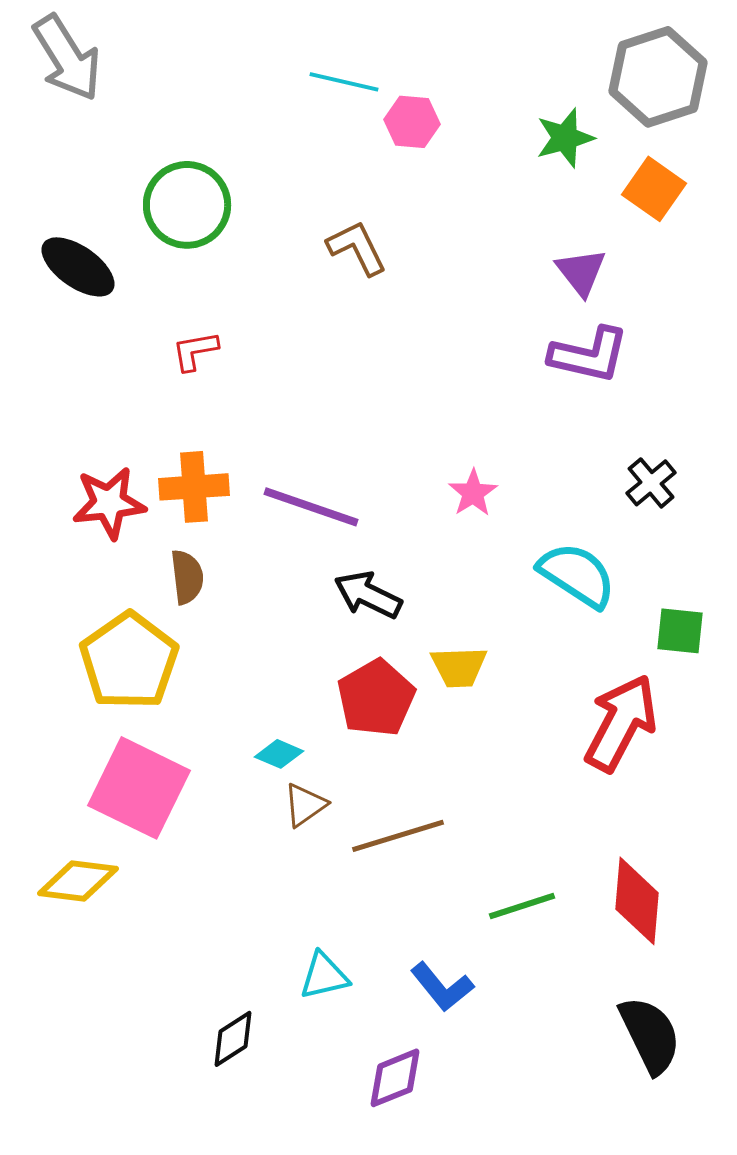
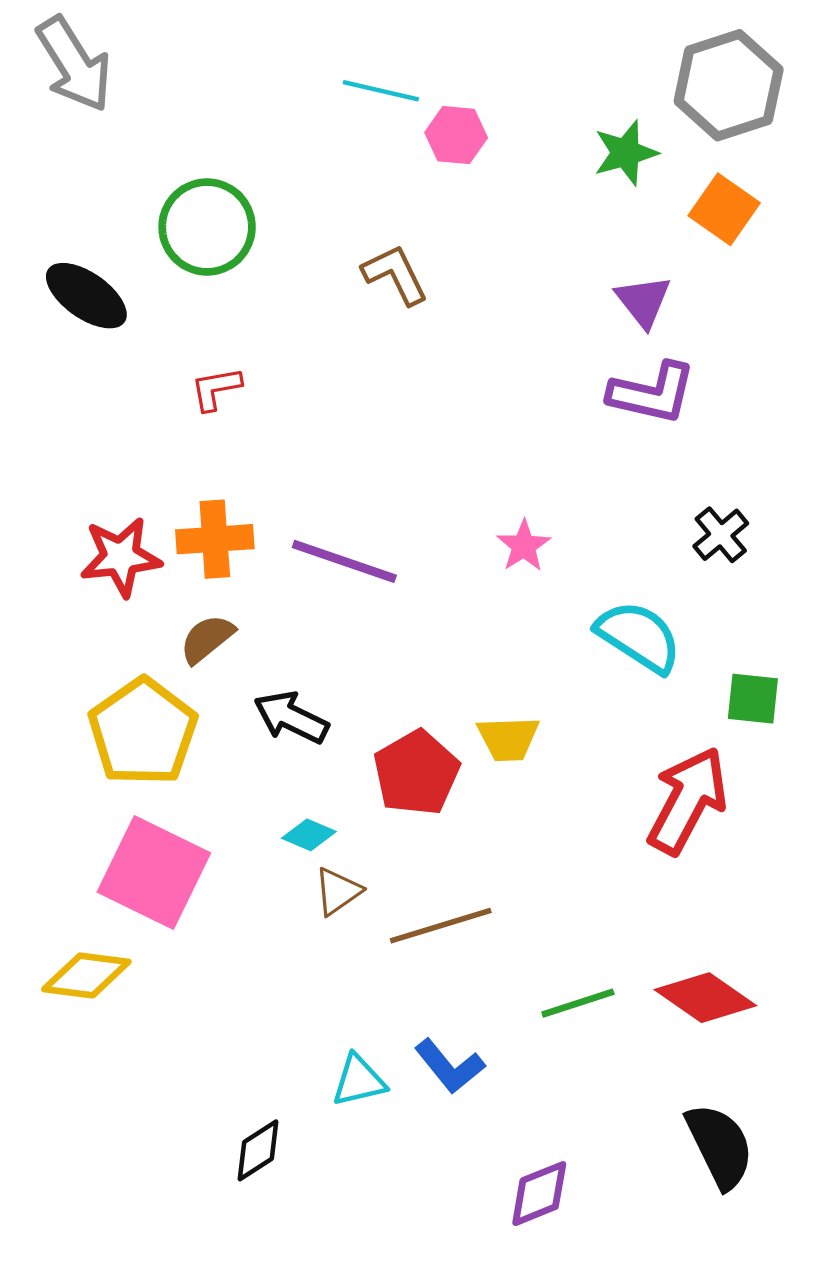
brown semicircle: (187, 577) -> (207, 639), turned -122
black arrow: (368, 595) -> (291, 717), moved
red diamond: (637, 901) -> (705, 998), turned -60
blue L-shape: (442, 987) -> (450, 1066), moved
purple diamond: (395, 1078) -> (539, 1194), moved

